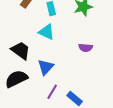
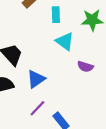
cyan triangle: (47, 32) -> (65, 41), moved

